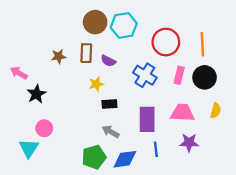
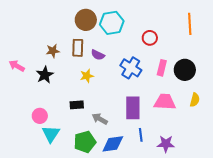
red circle: (166, 42) -> (150, 38), size x0.6
orange line: (202, 44) -> (190, 24), moved
black star: (36, 94) -> (45, 75), moved
black rectangle: (109, 104) -> (77, 105), moved
purple star: (189, 143) -> (166, 144), moved
cyan triangle: (29, 148) -> (51, 134), moved

